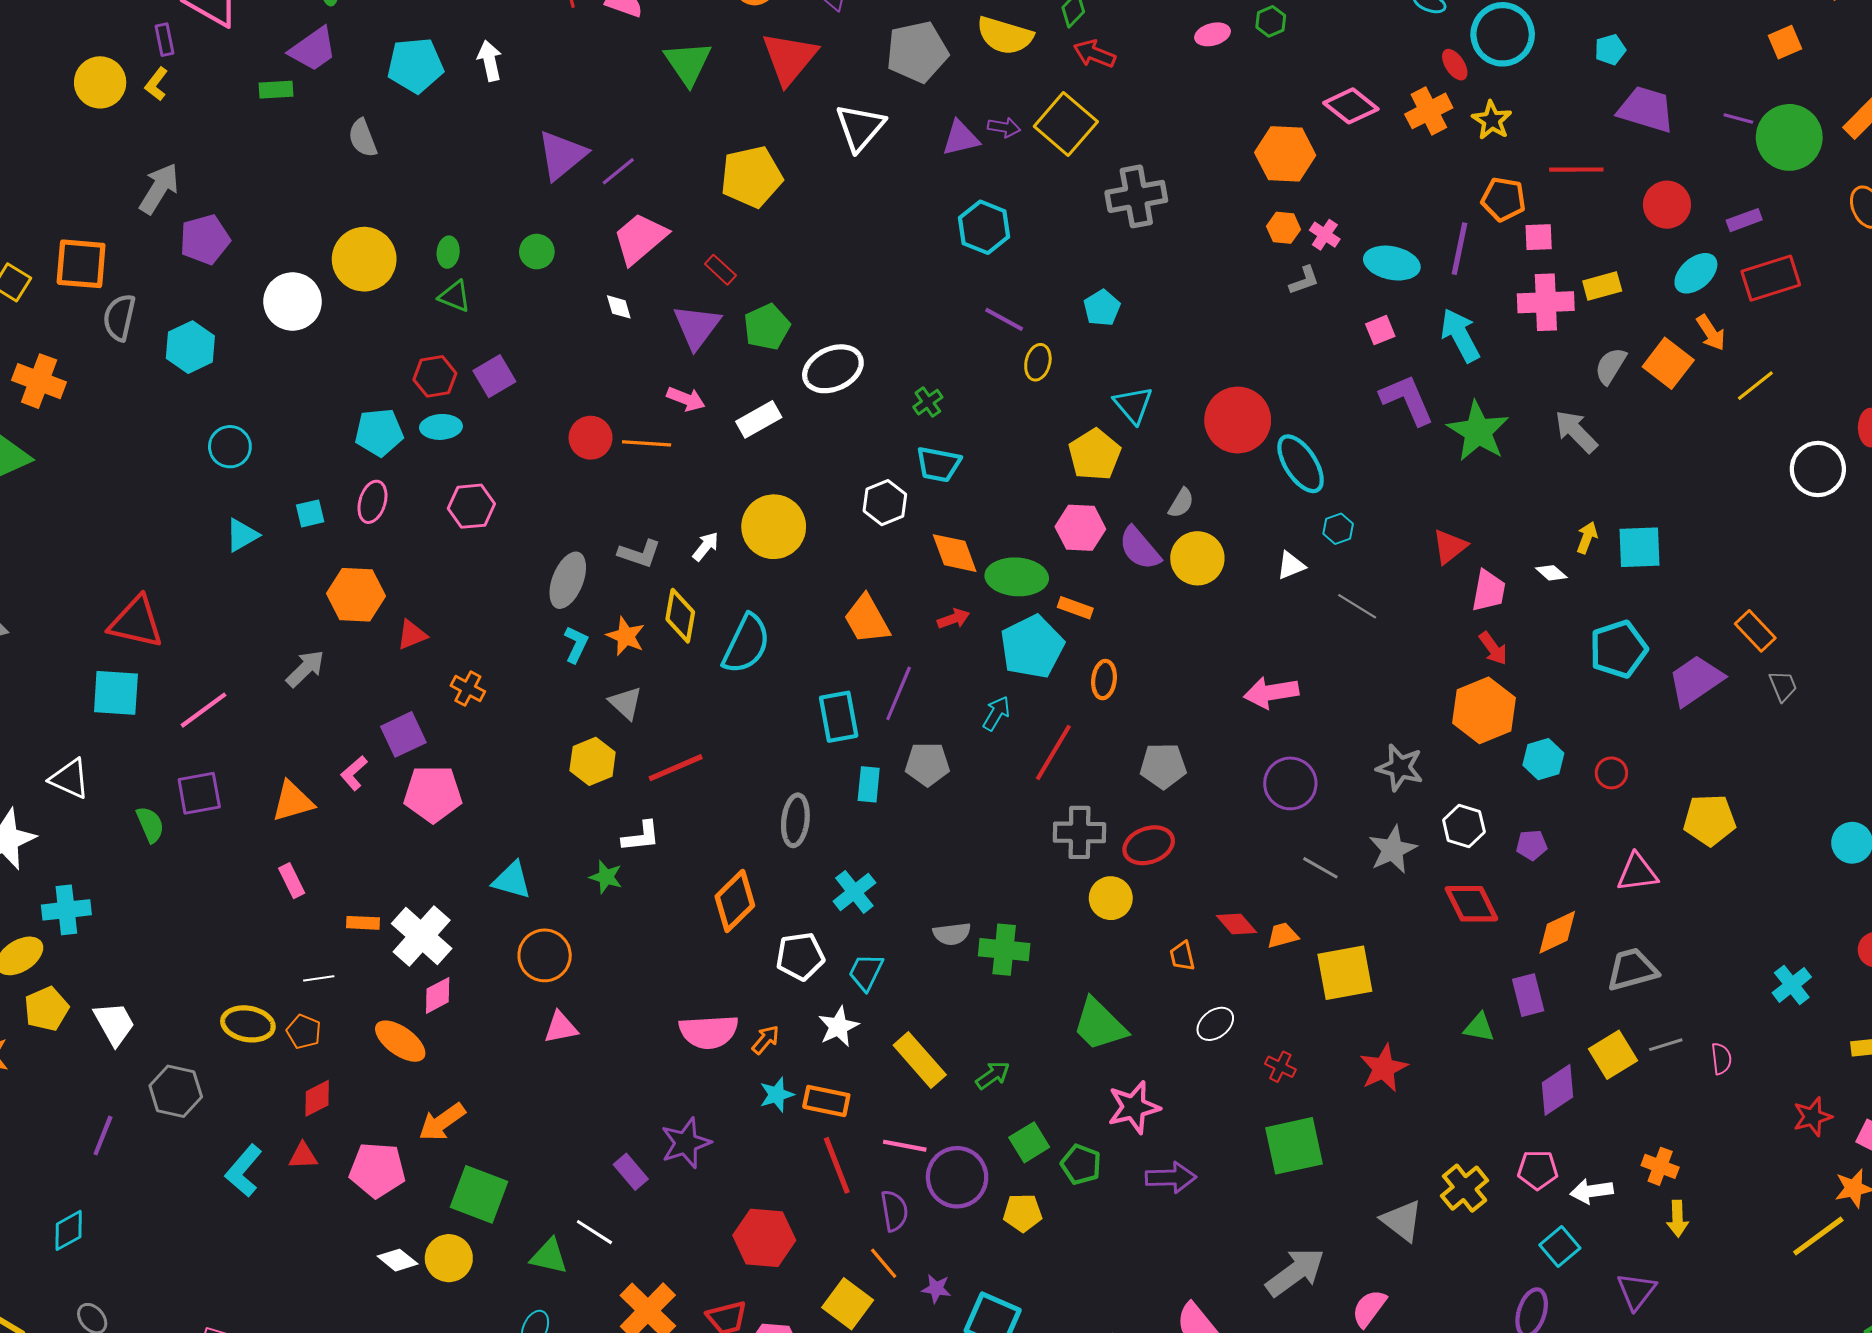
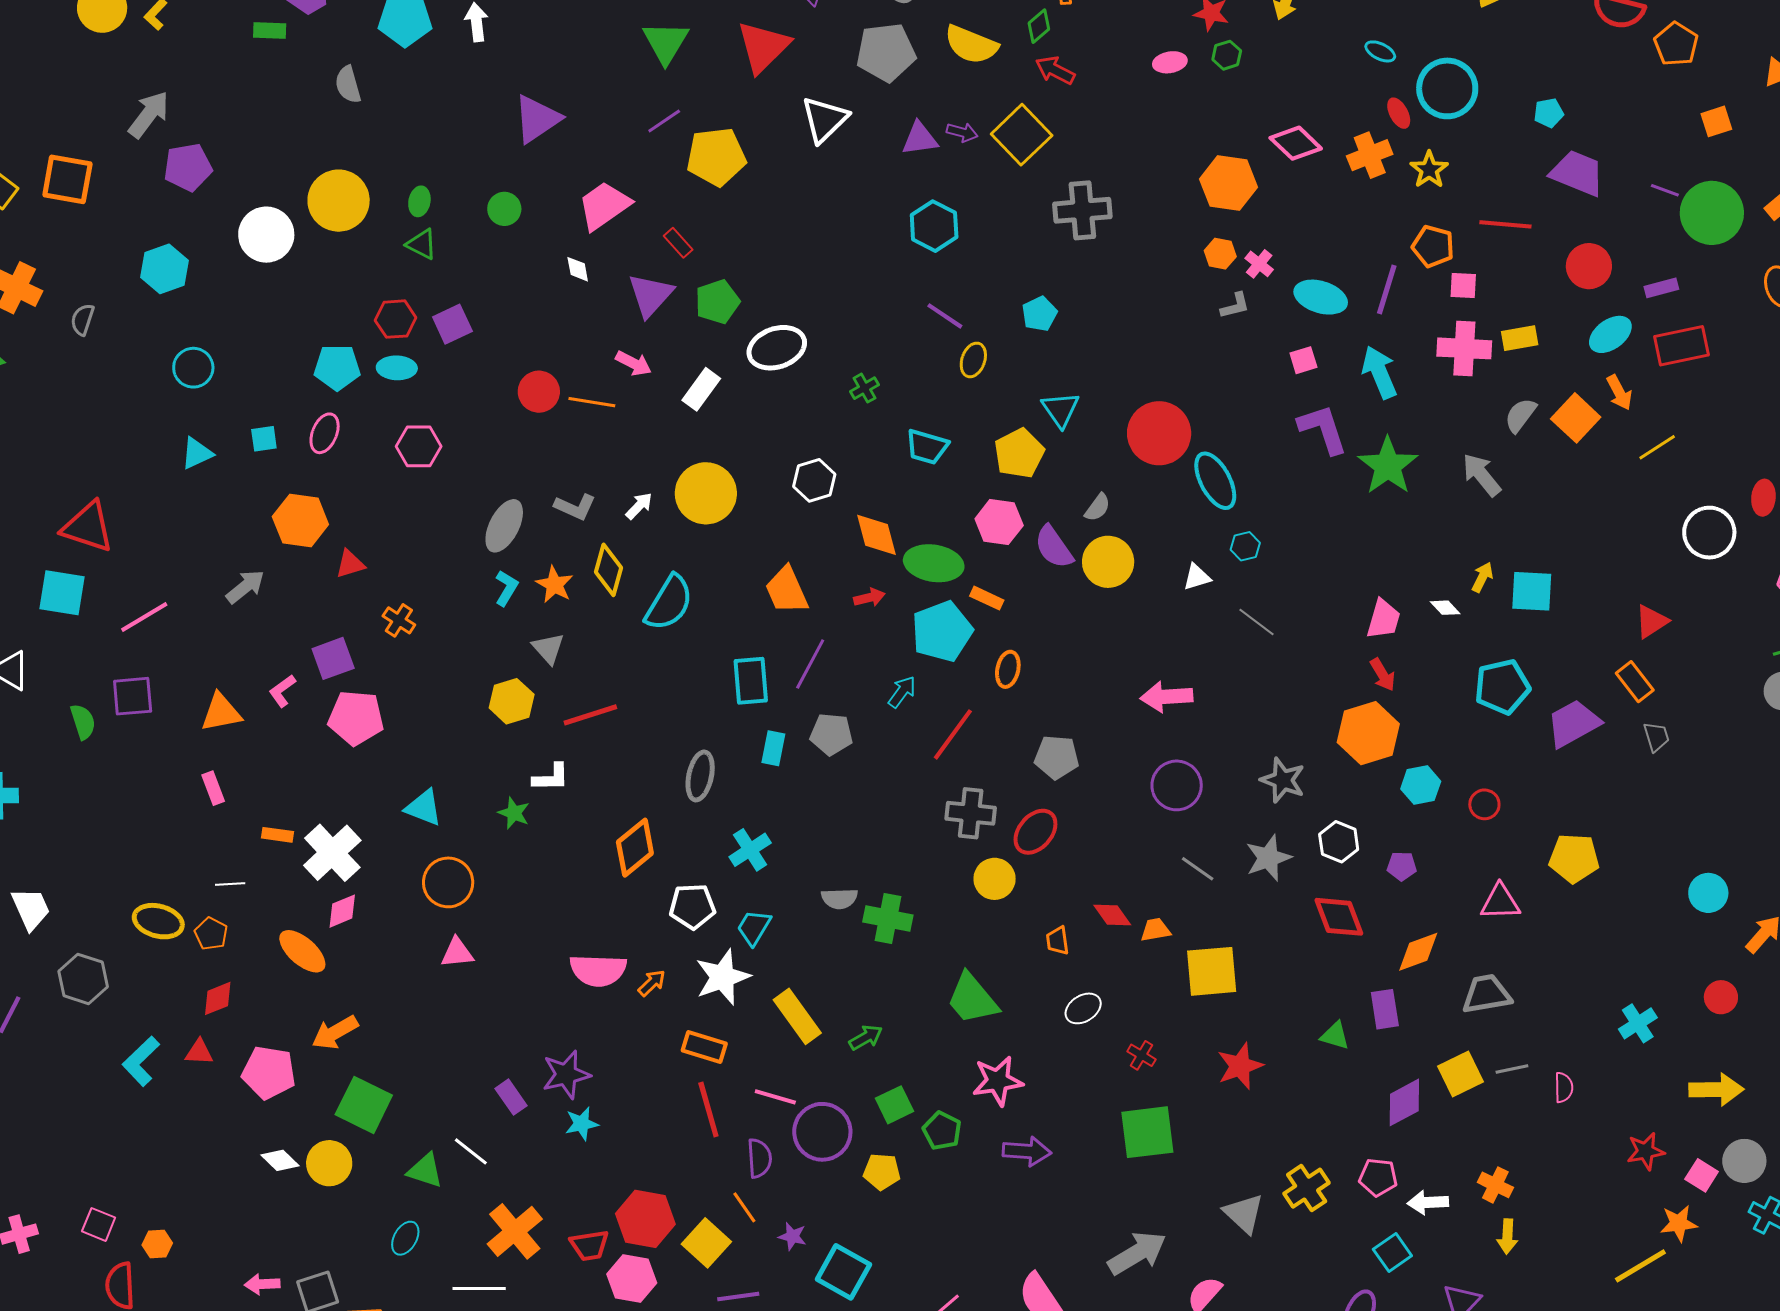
purple line: (618, 171) -> (664, 121), moved
gray semicircle: (119, 317) -> (83, 320), moved, size x0.7
white rectangle: (759, 419) -> (701, 389), turned -30
cyan trapezoid: (938, 464) -> (927, 447), moved
red triangle: (1450, 546) -> (1651, 621), moved
red ellipse: (1149, 845) -> (1035, 832), turned -36
white star: (838, 1027) -> (723, 977), size x1.4
cyan star: (777, 1095) -> (582, 1124), moved
red hexagon: (764, 1238) -> (645, 1219), moved

